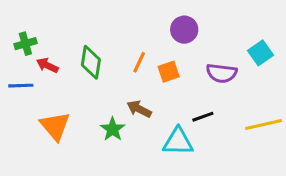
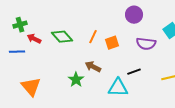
purple circle: (184, 30) -> (134, 15), moved
green diamond: (91, 62) -> (62, 37), turned -50
orange triangle: (55, 126) -> (31, 87), moved

